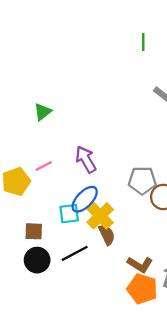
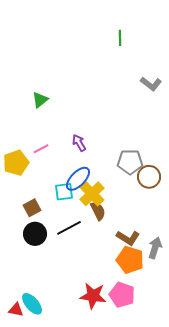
green line: (143, 42) -> (120, 38), moved
purple arrow: (86, 159) -> (79, 143), size x0.7
brown square: (34, 231) -> (32, 208), turned -30

